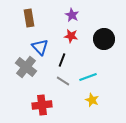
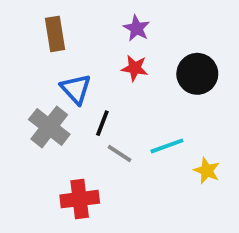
black line: (62, 60) -> (102, 123), moved
yellow star: (92, 100) -> (207, 171), moved

